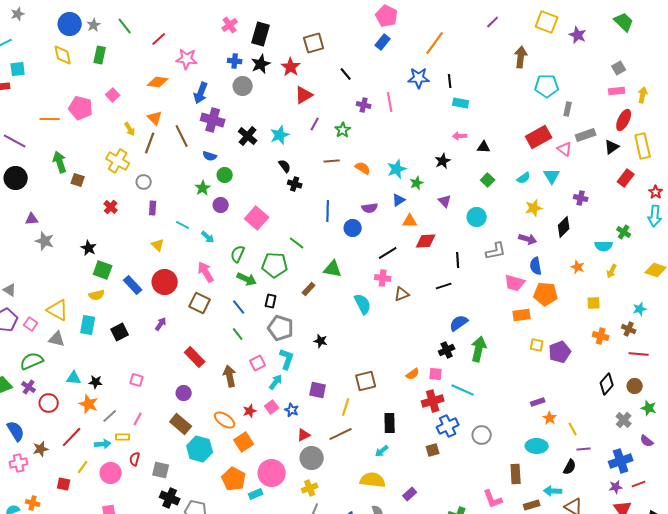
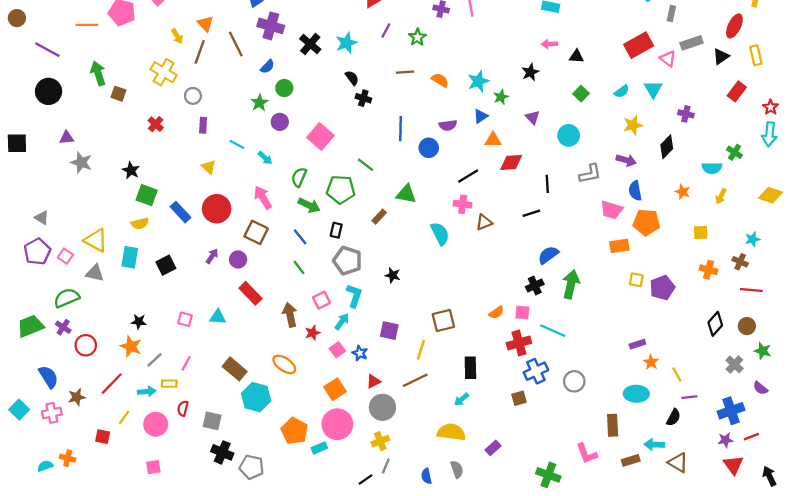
yellow rectangle: (643, 146) -> (756, 55), size x0.7
blue semicircle: (210, 156) -> (267, 67), turned -64
cyan triangle: (74, 378) -> (218, 317), moved
purple circle: (184, 393) -> (238, 259), moved
red star: (250, 411) -> (313, 333), moved
orange square: (244, 442) -> (335, 389), moved

